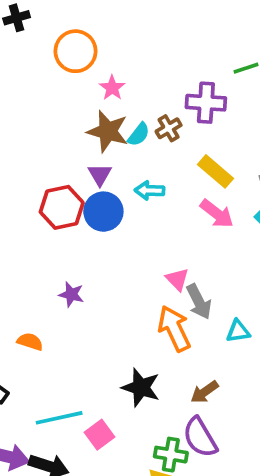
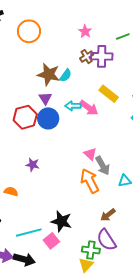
pink star: (112, 88) -> (85, 31), moved
brown cross: (169, 128) -> (87, 57), moved
pink arrow: (217, 214) -> (89, 108), moved
black star: (141, 387) -> (61, 221), moved

